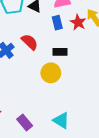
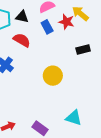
red semicircle: (30, 42) -> (22, 40), moved
black rectangle: (60, 52) -> (83, 49), moved

